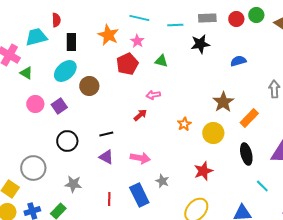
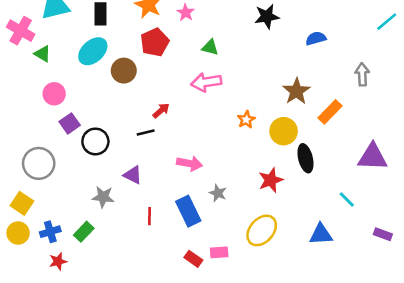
green triangle: (161, 61) -> (210, 47), moved
red pentagon: (127, 64) -> (155, 42), moved
pink arrow: (153, 95) -> (206, 82), size x1.6
purple square: (59, 106) -> (70, 123), moved
red arrow: (140, 115) -> (161, 111), moved
black ellipse: (246, 154) -> (305, 158), moved
purple triangle: (106, 157) -> (133, 175), moved
gray circle: (33, 168) -> (39, 163), moved

